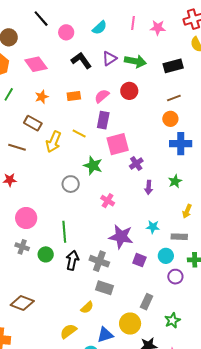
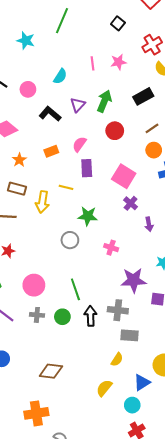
green arrow: (135, 61) -> (104, 101), turned -65
red circle: (129, 91) -> (115, 131), moved
pink square: (118, 144) -> (124, 176), moved, turned -30

